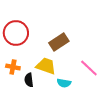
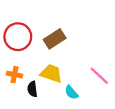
brown rectangle: (59, 42) -> (55, 39), moved
cyan semicircle: (64, 83) -> (71, 92), turned 40

